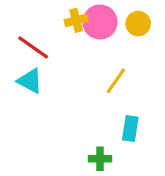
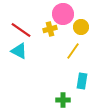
yellow cross: (76, 20) -> (50, 29), moved
yellow circle: (138, 24) -> (81, 27), moved

